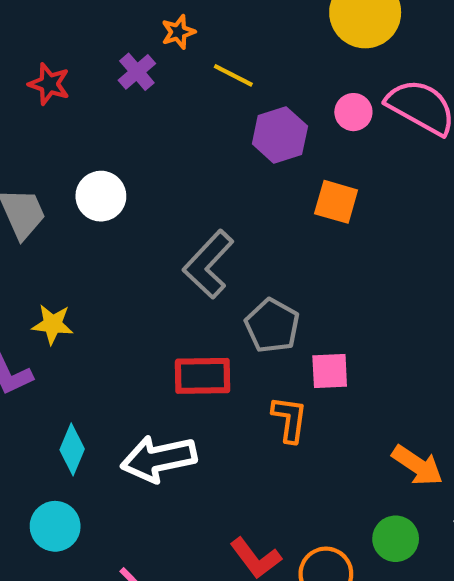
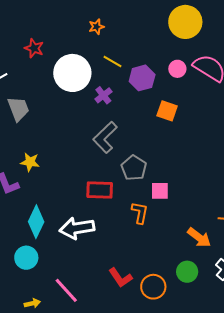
purple cross: (137, 72) -> (103, 95), moved
yellow line: (233, 75) -> (113, 61), moved
white circle: (101, 196) -> (72, 73), moved, size x1.6
cyan diamond: (72, 449) -> (36, 222), size x1.4

